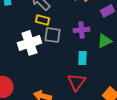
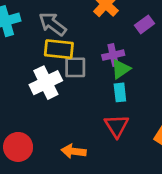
yellow rectangle: (42, 20) -> (59, 49), size x1.5
green triangle: (104, 41) -> (121, 69), moved

